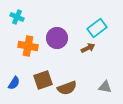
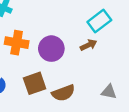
purple circle: (57, 38) -> (51, 49), moved

